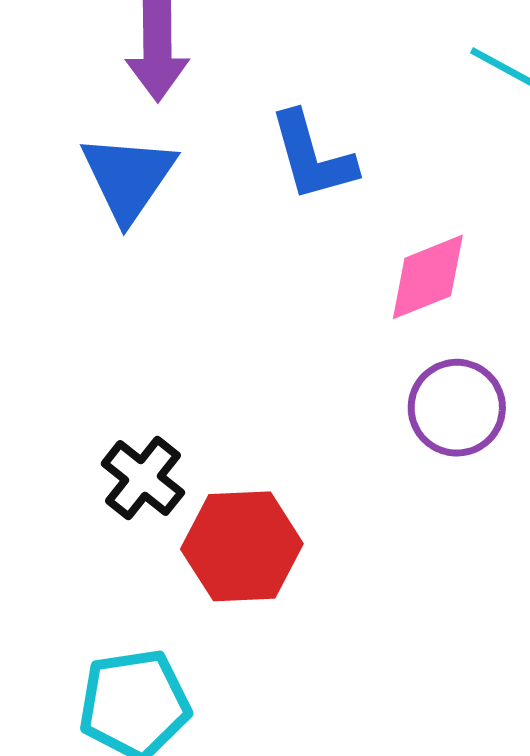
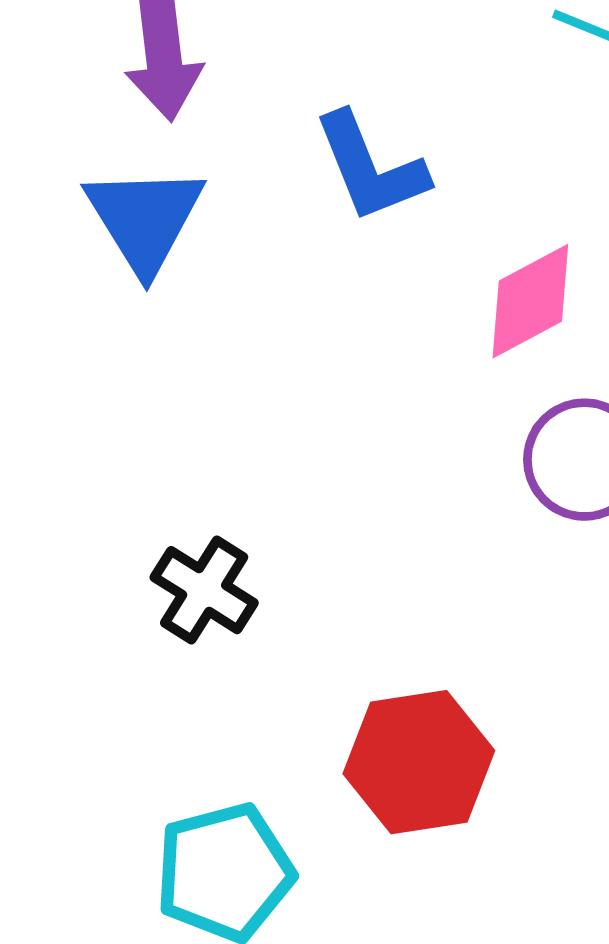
red hexagon: (242, 546) -> (419, 762), moved

